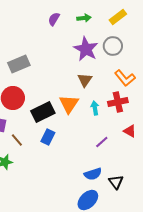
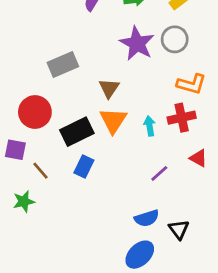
gray rectangle: (19, 64) -> (63, 64), moved
orange L-shape: (125, 78) -> (191, 84), turned -35
brown triangle: (85, 80) -> (109, 88), moved

